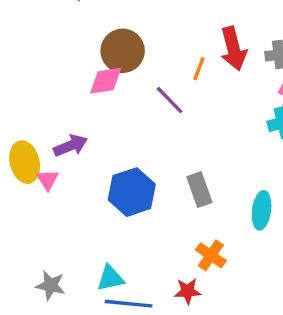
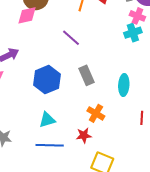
purple line: (170, 100) -> (71, 38), moved
cyan triangle: (110, 278) -> (47, 120), moved

